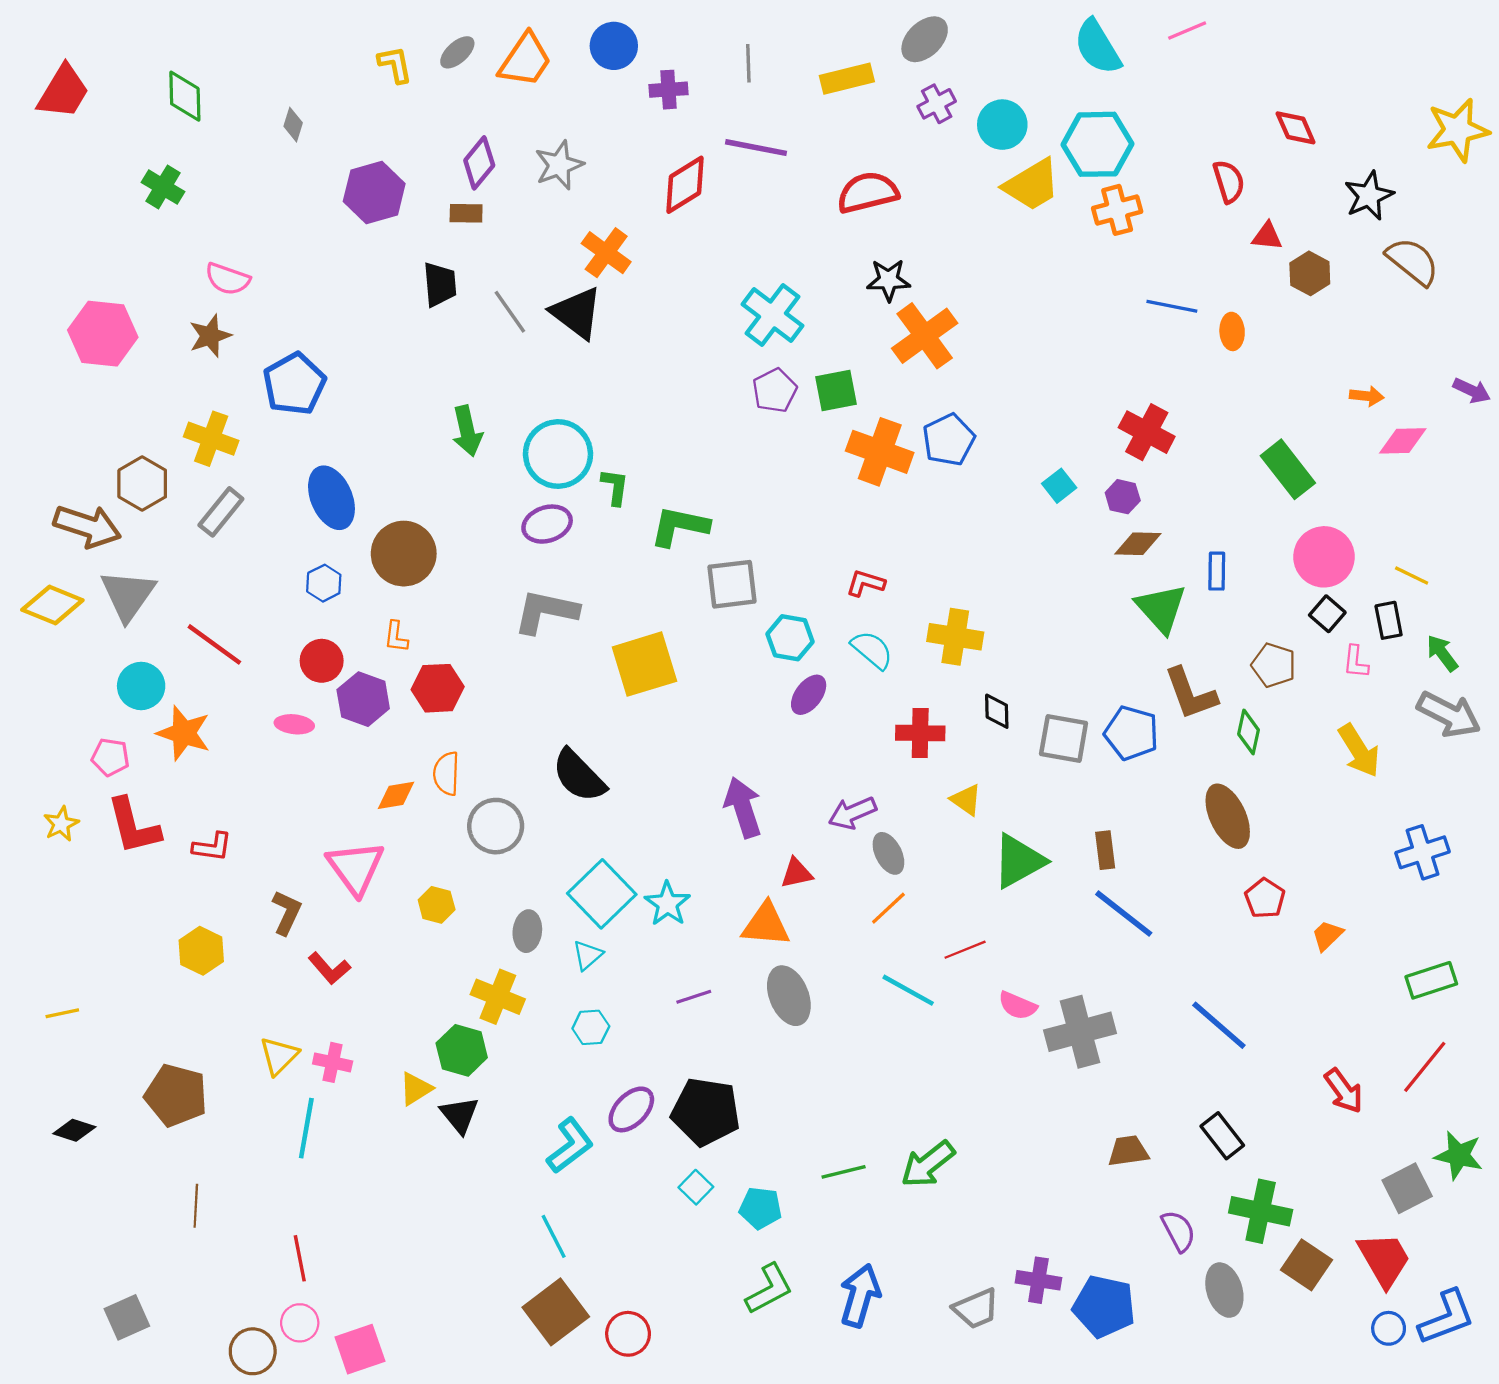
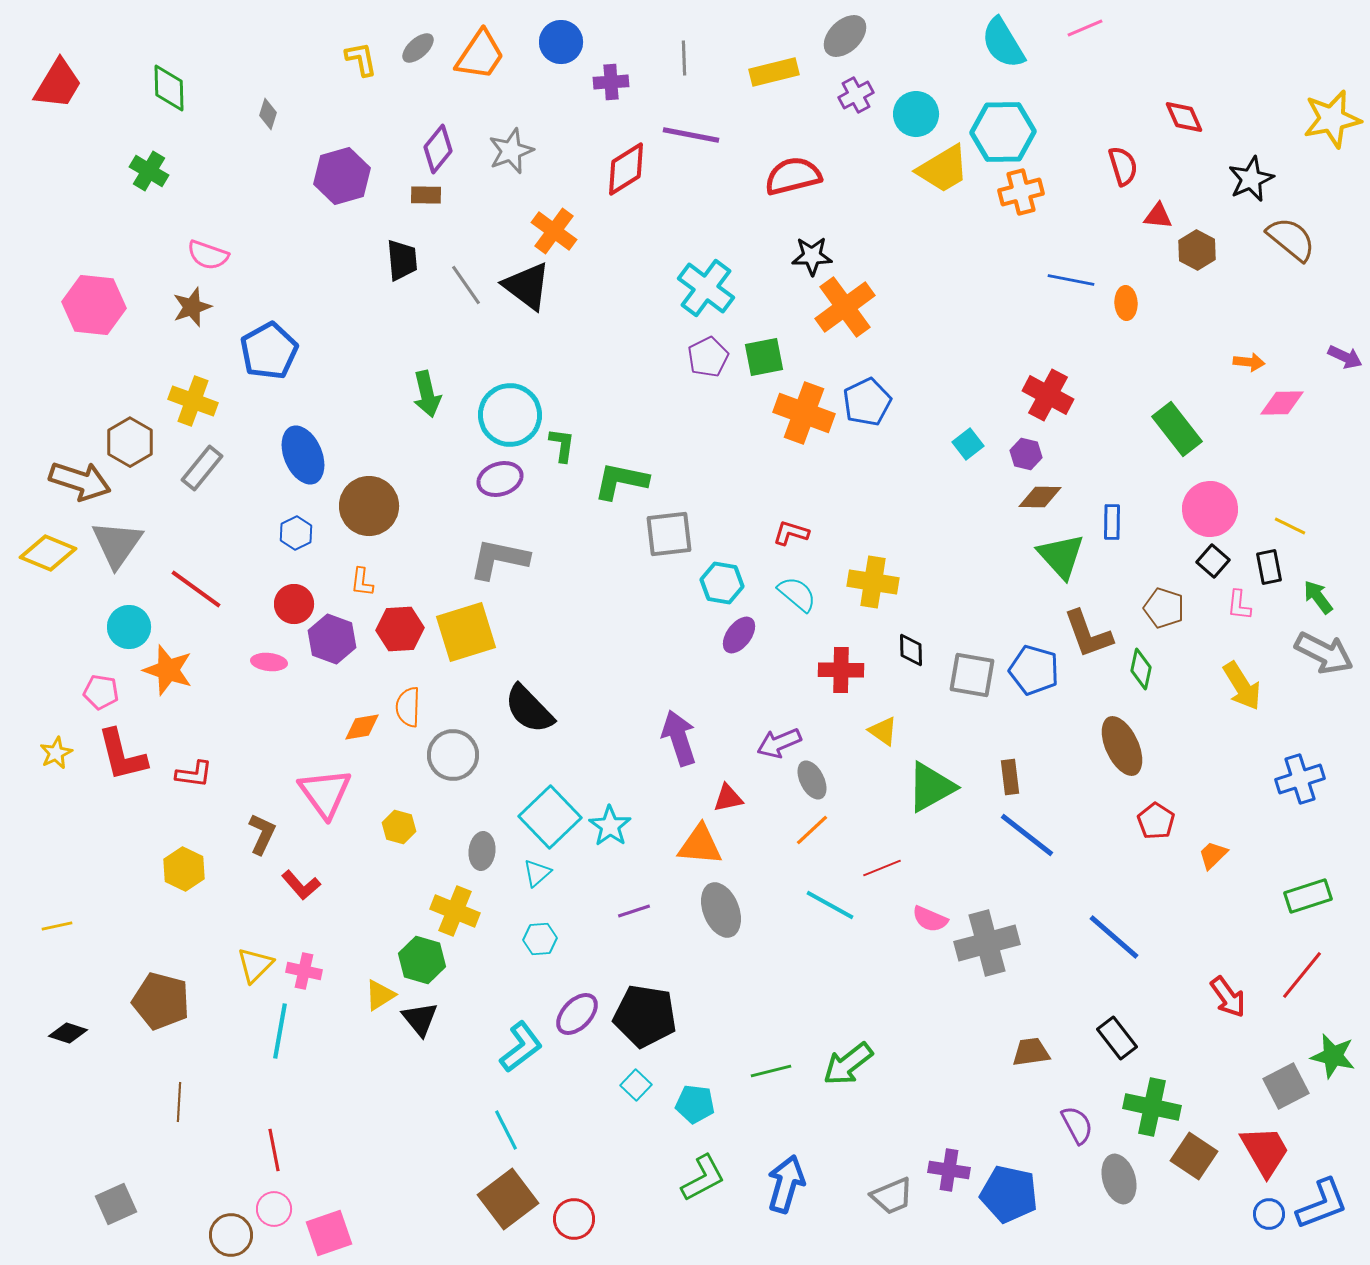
yellow square: (644, 664) -> (466, 632), moved

